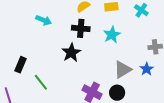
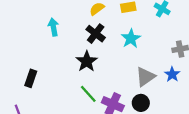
cyan arrow: (44, 20) -> (53, 27), turned -119
black cross: (81, 28) -> (96, 34), turned 36
green line: (41, 82) -> (88, 94), moved

